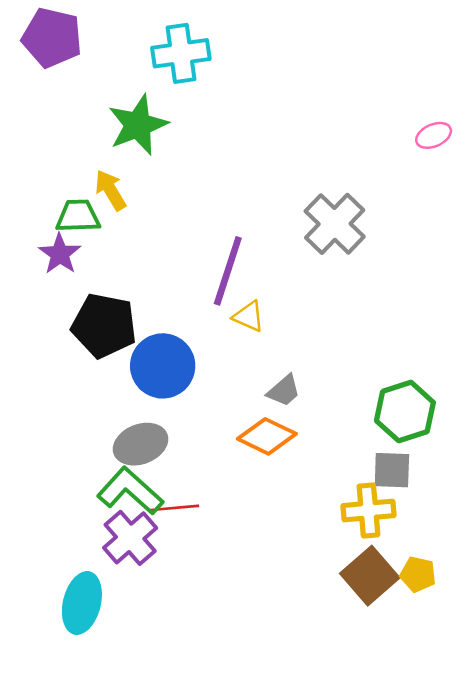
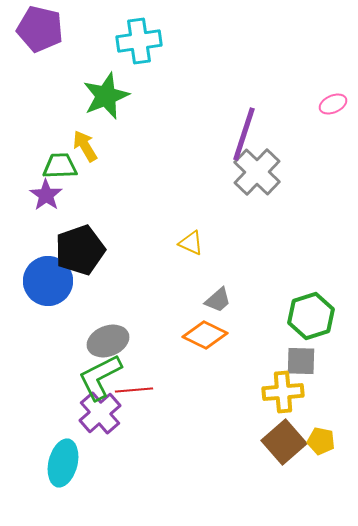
purple line: (228, 271) -> (244, 134), moved
black pentagon: (104, 326) -> (80, 250), turned -30
blue circle: (163, 366) -> (48, 281), moved
green L-shape: (130, 491) -> (100, 377), turned -69

